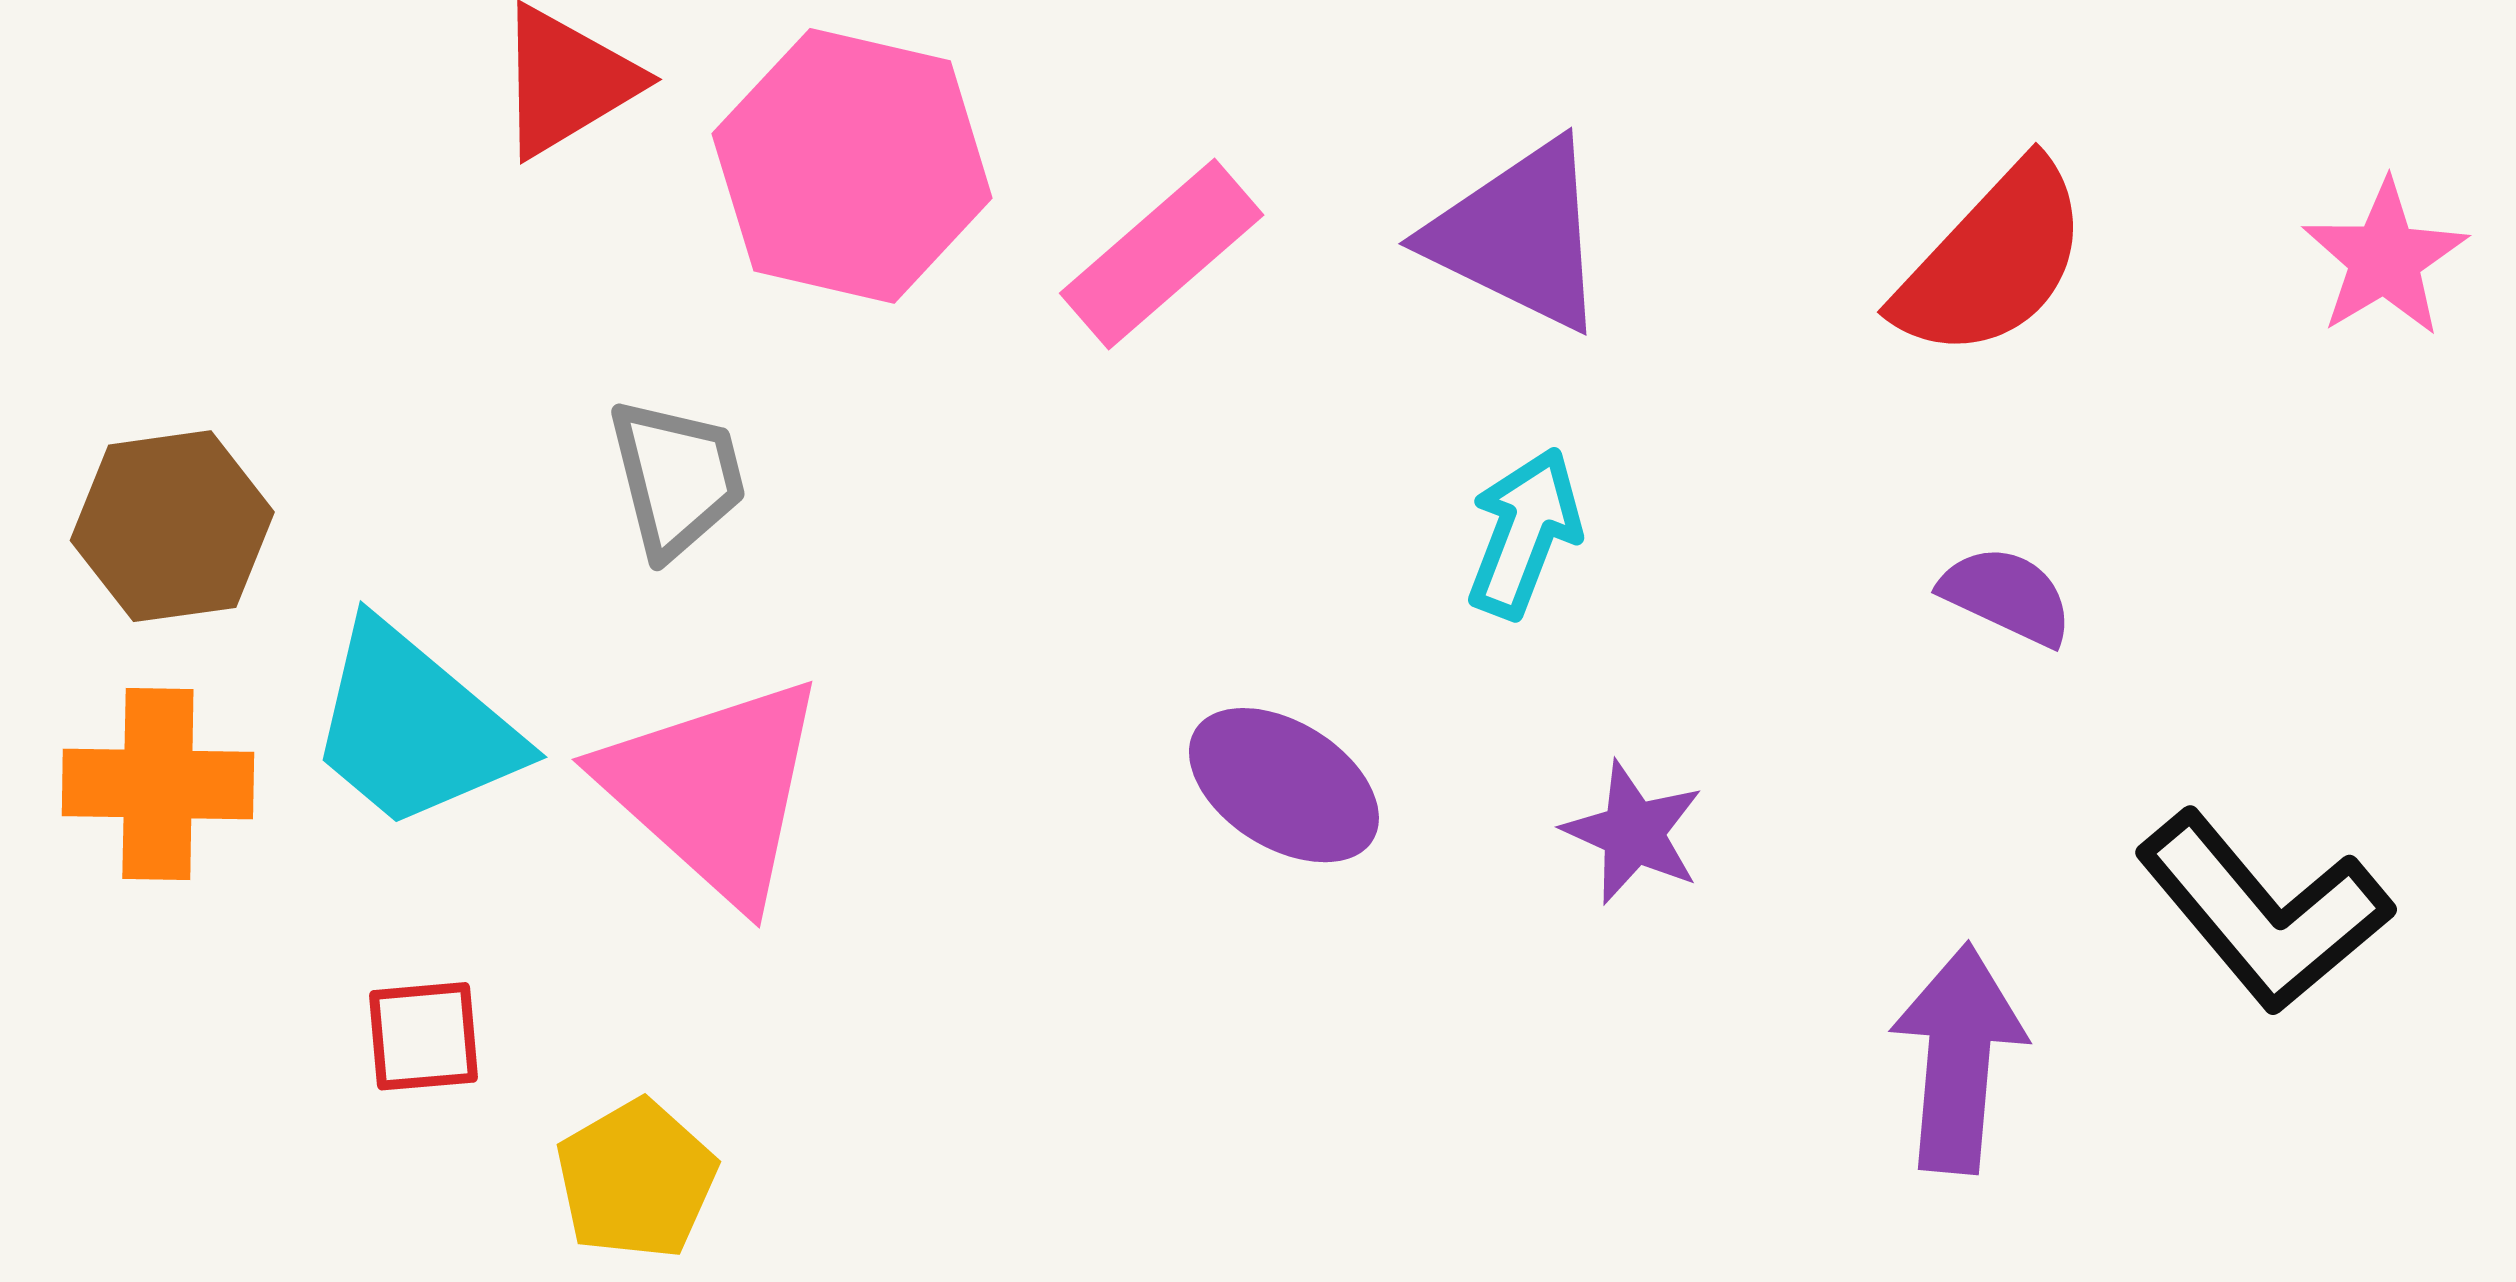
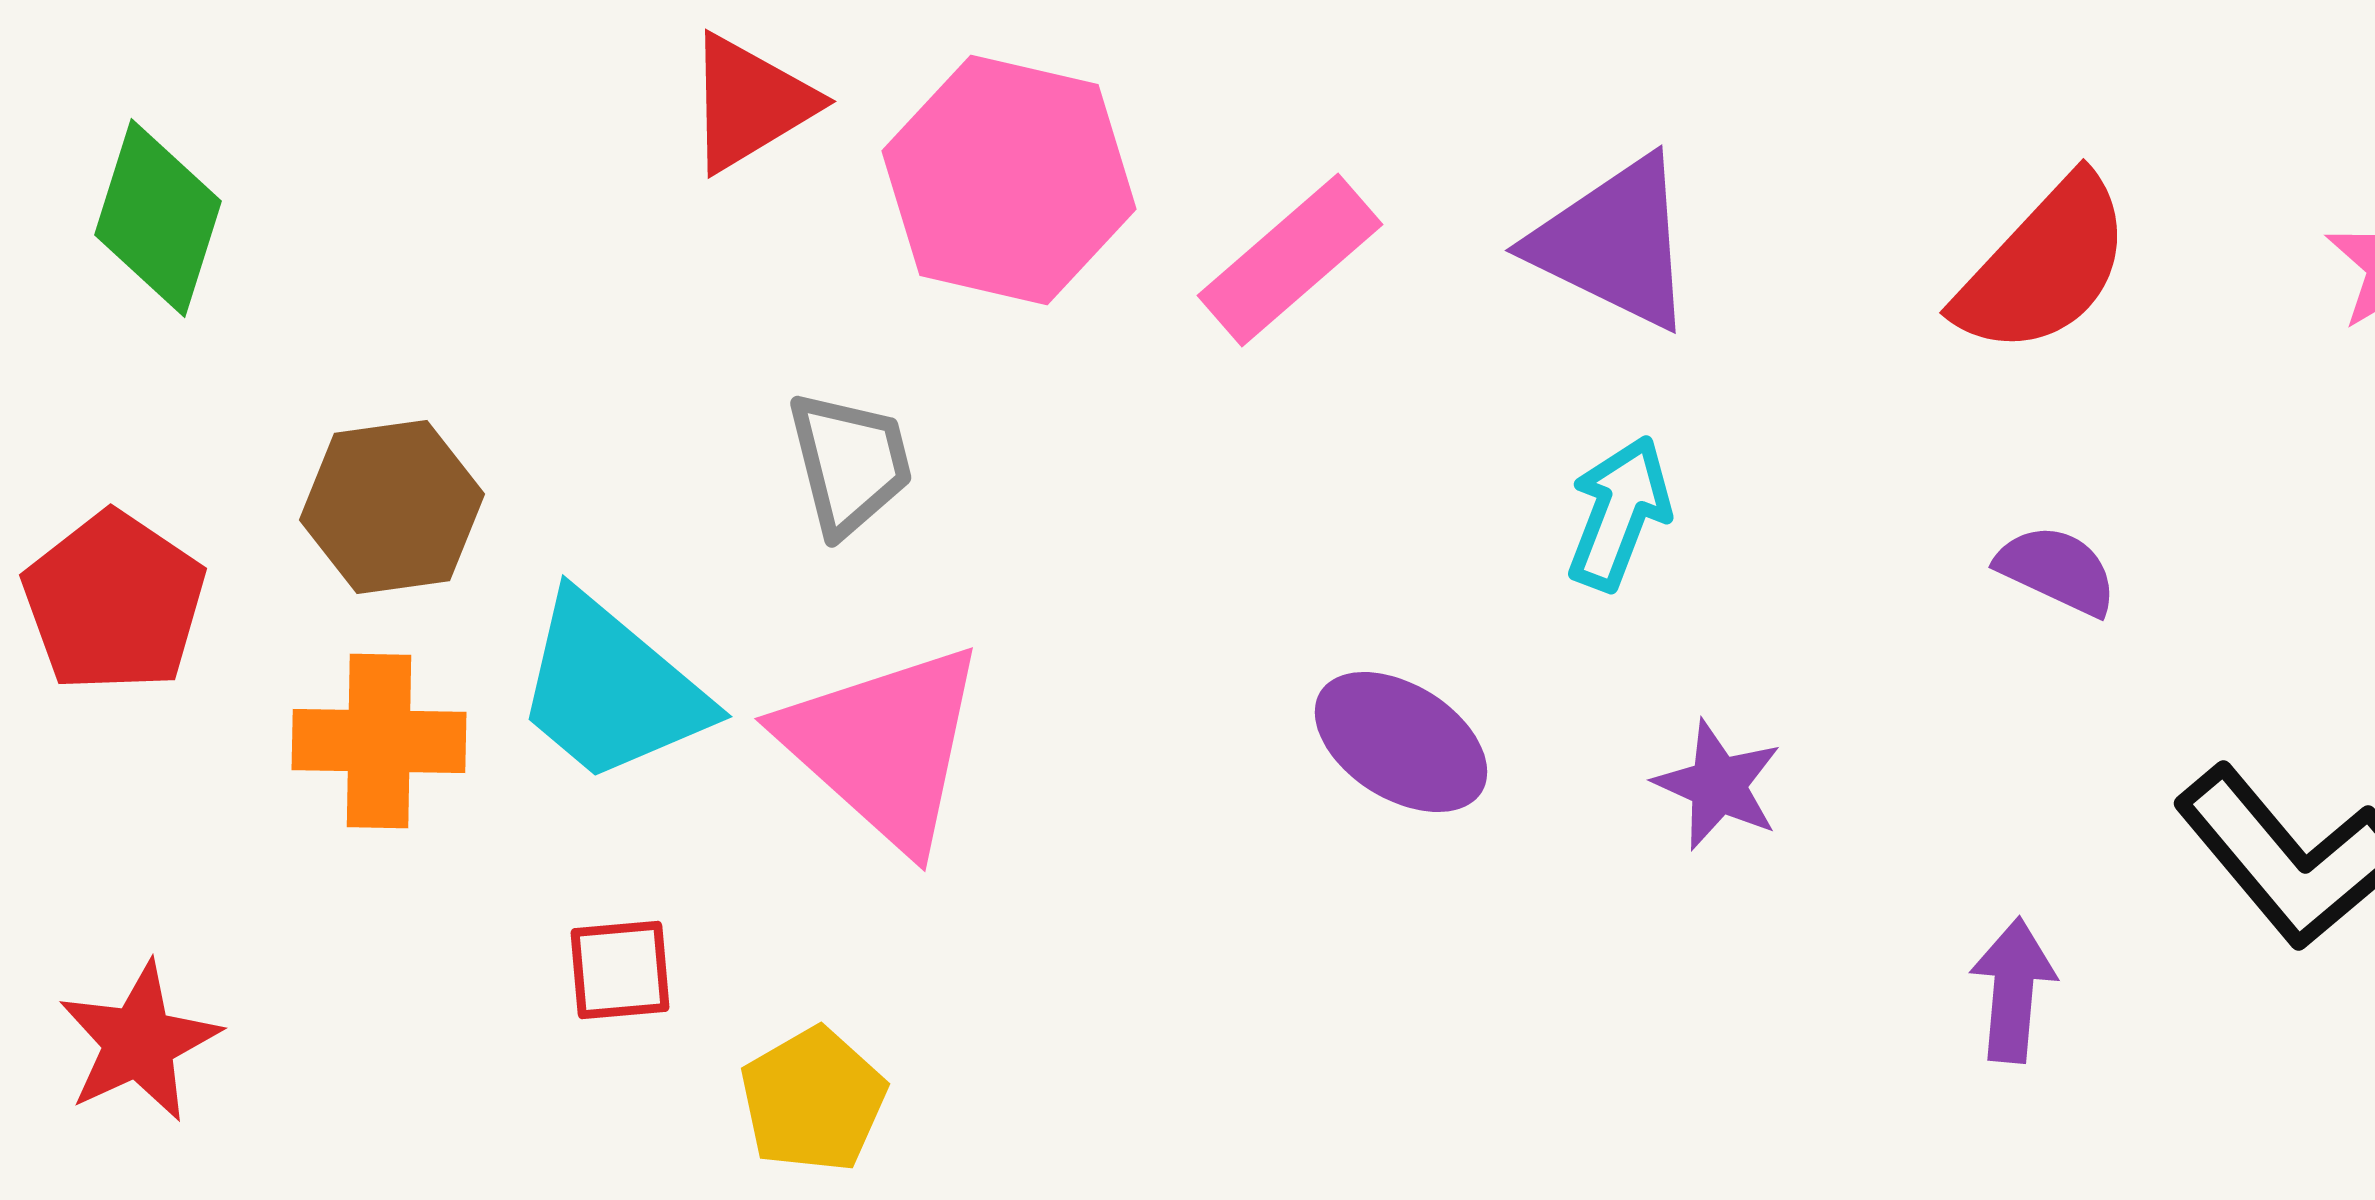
purple arrow: (1958, 1058) -> (2013, 990), size x0.7

